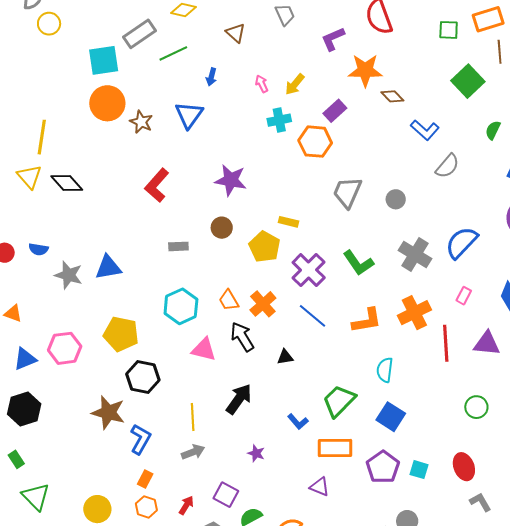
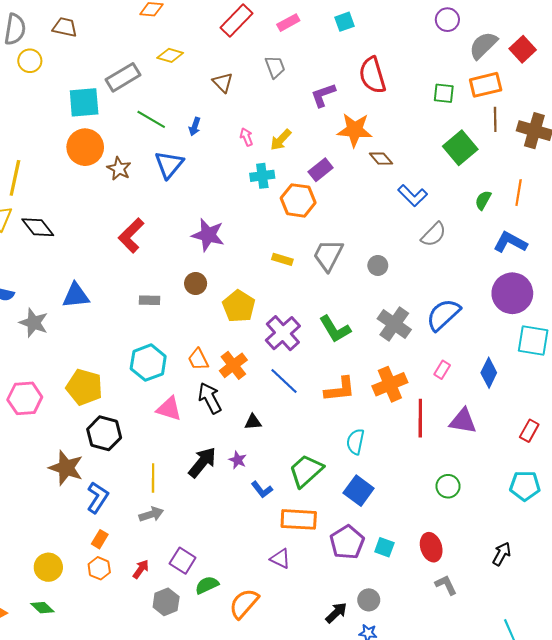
green line: (173, 53) -> (151, 119), moved, turned 52
yellow rectangle: (289, 222) -> (282, 259), moved
blue triangle: (108, 267) -> (76, 296), moved
purple star: (256, 453) -> (238, 460), moved

